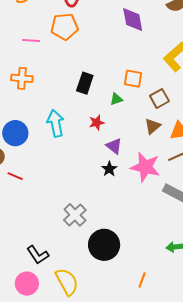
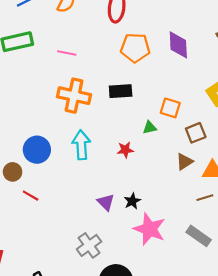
orange pentagon: (65, 27) -> (135, 48), moved
orange cross: (22, 78) -> (74, 96), moved, size x1.4
black rectangle: (85, 83) -> (121, 91), moved, turned 60
purple triangle: (114, 146) -> (106, 202), moved
pink star: (145, 167) -> (150, 229), moved

